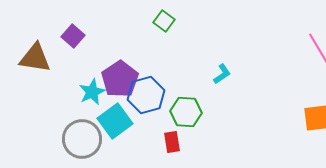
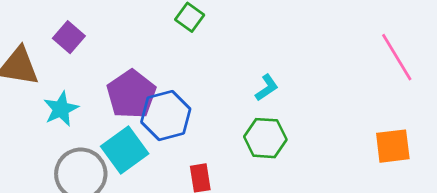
cyan star: (92, 92) -> (61, 109), moved
green hexagon: (186, 112) -> (265, 138), moved

